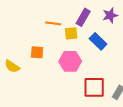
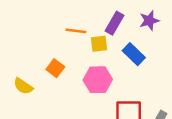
orange square: (37, 52) -> (55, 68), turned 32

